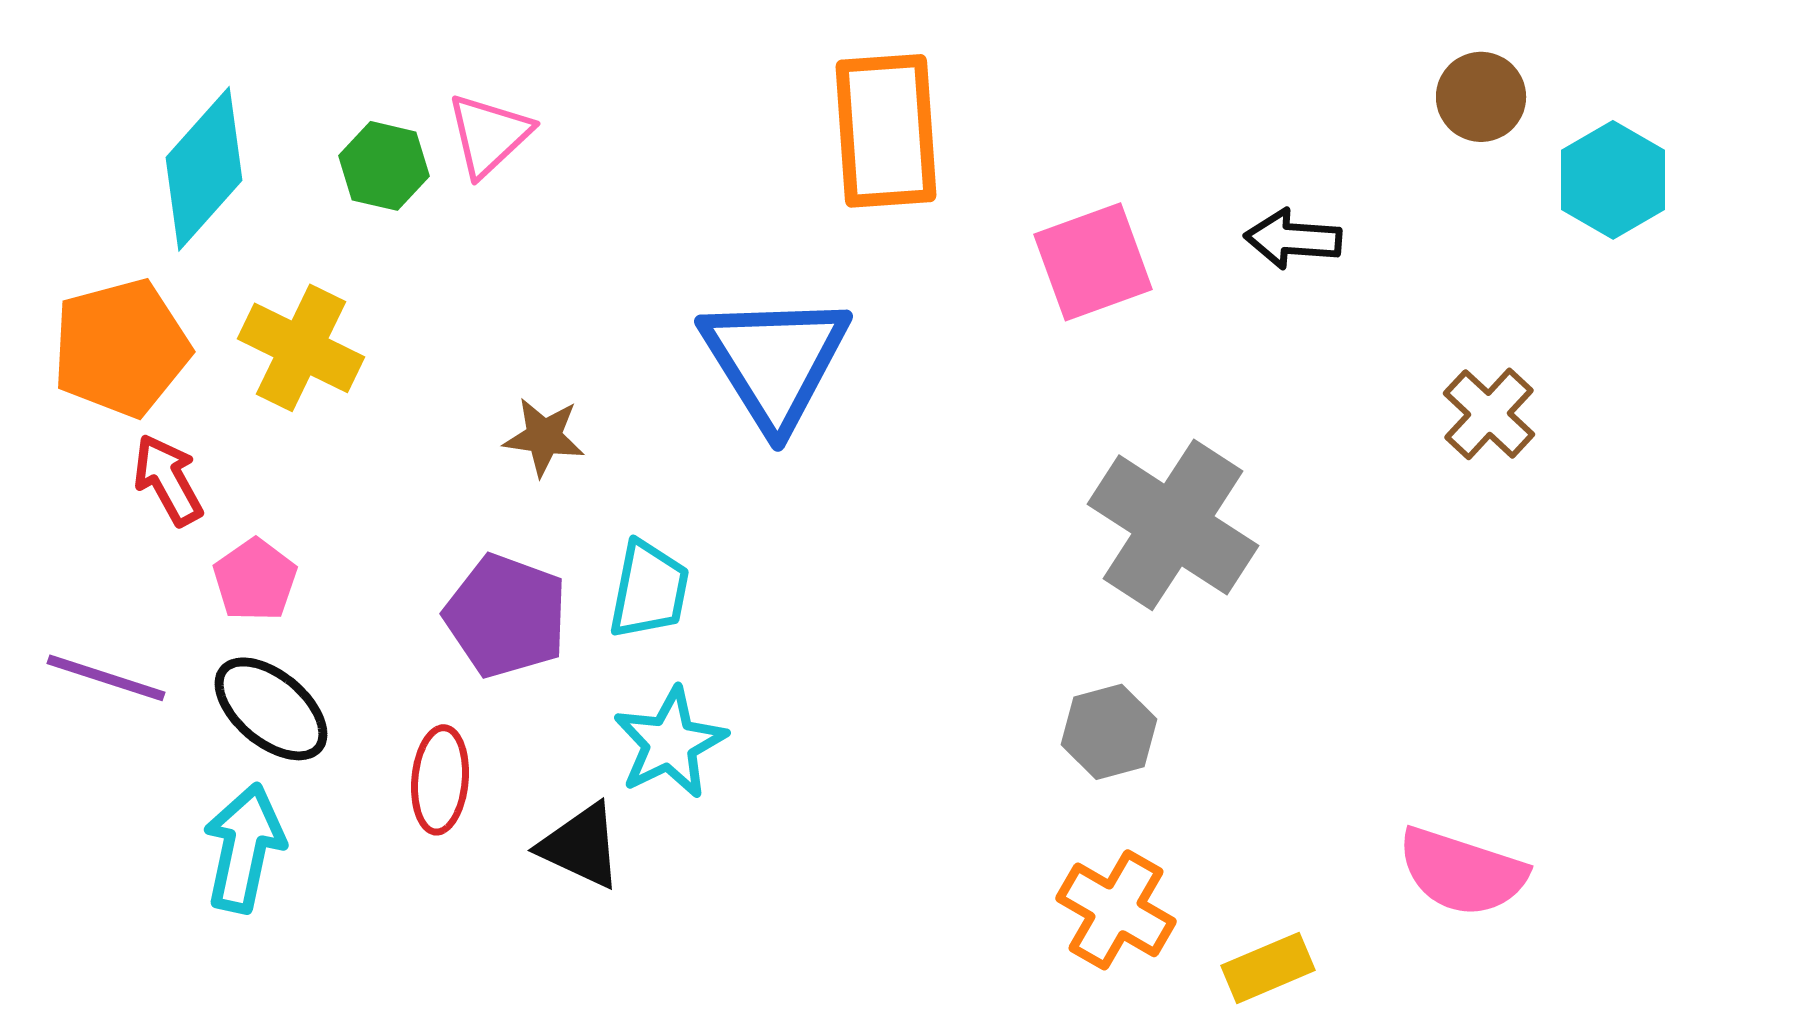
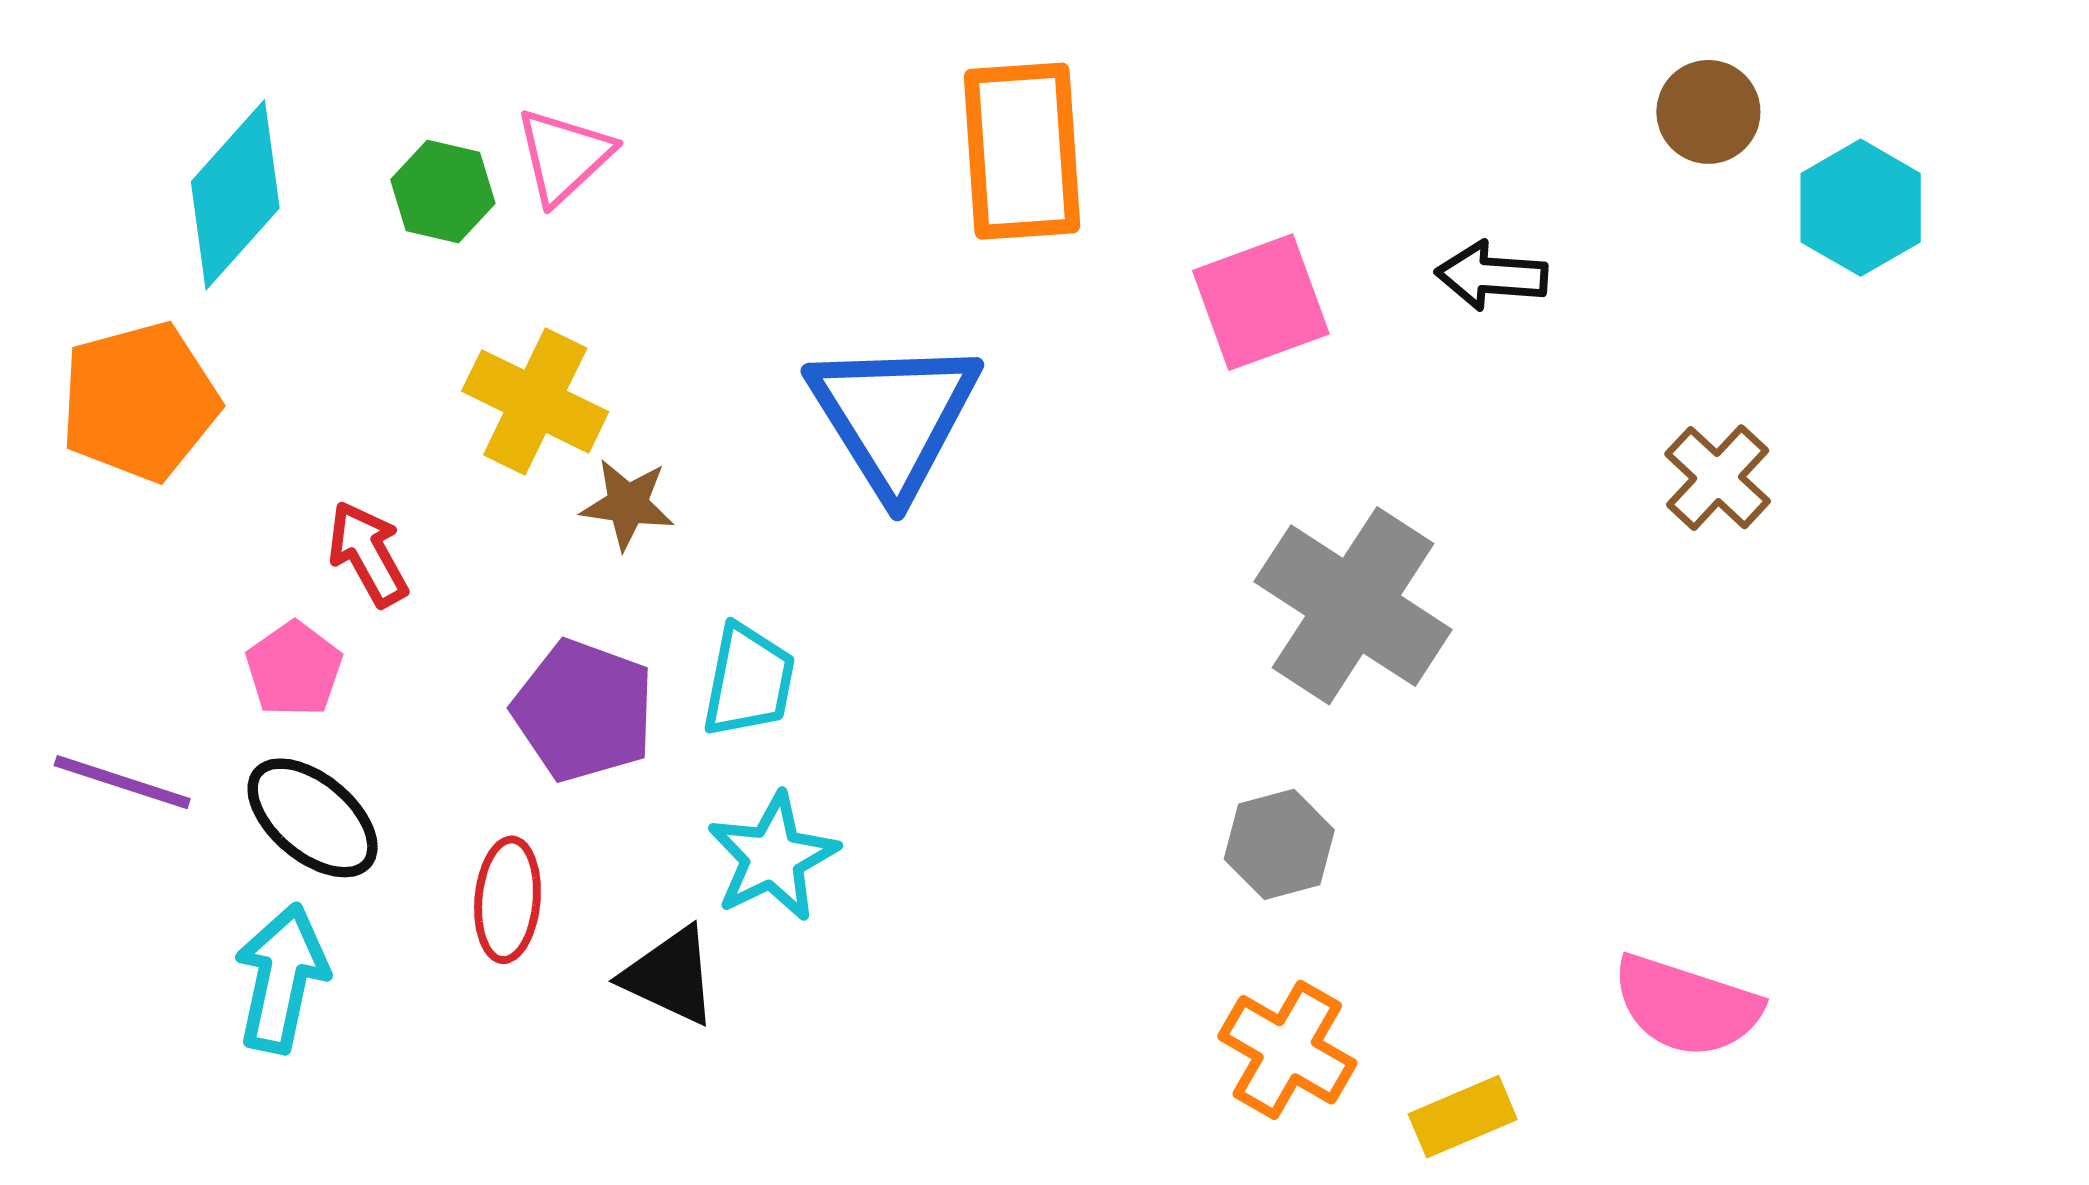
yellow cross: (301, 348) -> (535, 401), moved
red arrow: (168, 480) -> (368, 554), moved

